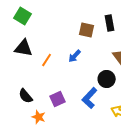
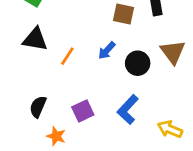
black circle: (107, 79) -> (138, 63), moved
black semicircle: (26, 96) -> (38, 107), turned 63

